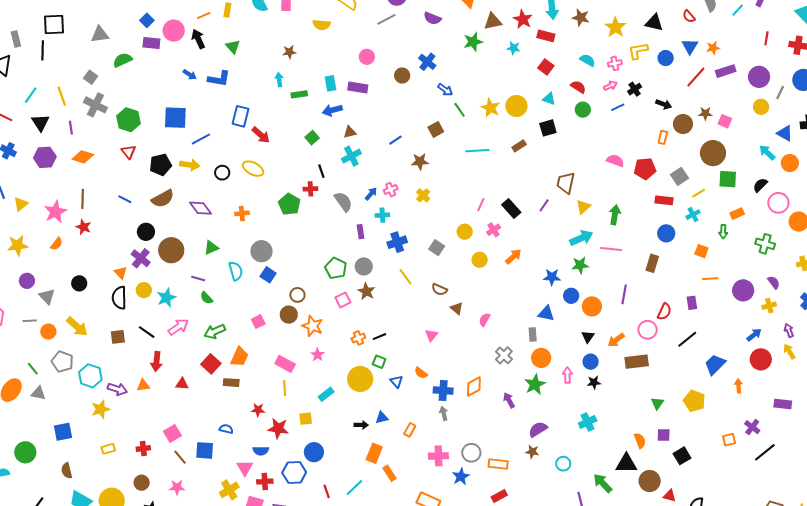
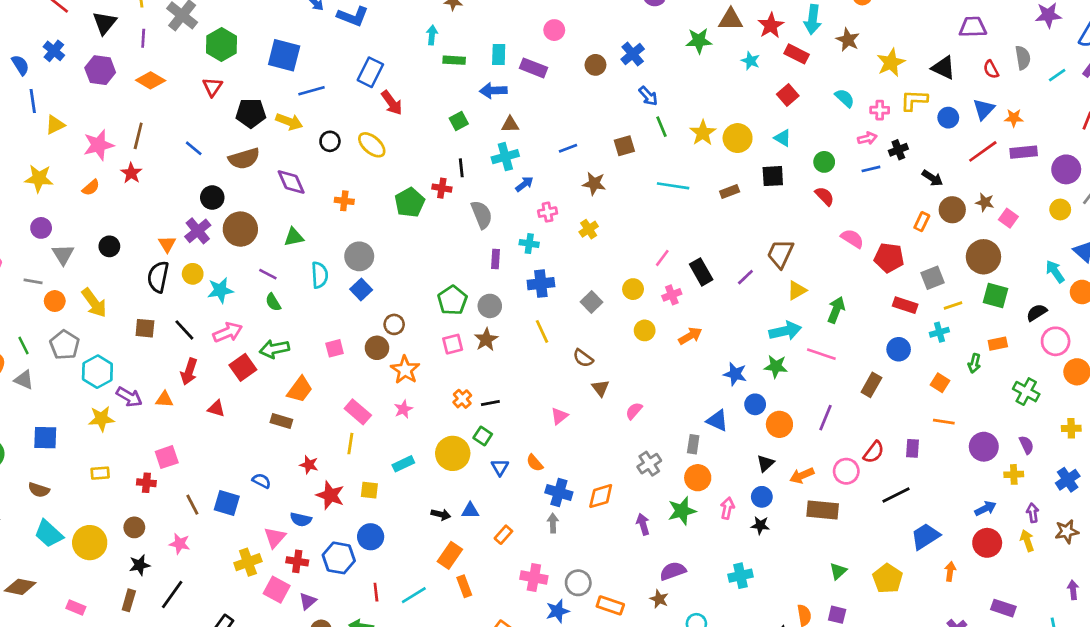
red semicircle: (578, 87) -> (825, 196), moved
blue arrow: (371, 194) -> (524, 184), moved
orange cross: (358, 338) -> (462, 399), turned -32
red square: (211, 364) -> (243, 367), moved
pink square: (172, 434) -> (167, 457), moved
brown semicircle: (67, 471) -> (39, 490), turned -70

